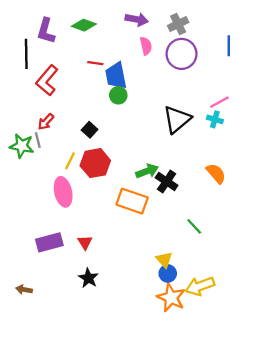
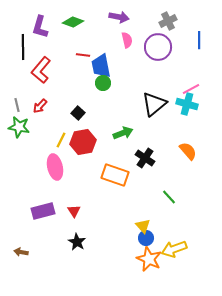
gray cross: (178, 24) -> (168, 21), moved
cyan cross: (215, 119) -> (187, 104), size x1.5
gray line: (38, 140) -> (17, 105), moved
green arrow: (147, 171) -> (123, 133), moved

